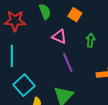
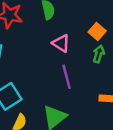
orange square: (75, 15) -> (97, 31), moved

